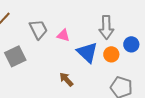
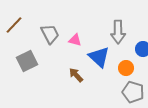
orange circle: (111, 54) -> (126, 68), moved
brown arrow: (66, 79) -> (76, 75), moved

